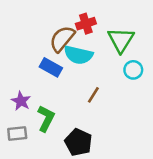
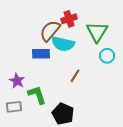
blue rectangle: (51, 67) -> (41, 54), turned -30
green L-shape: (46, 119) -> (37, 95), turned -45

